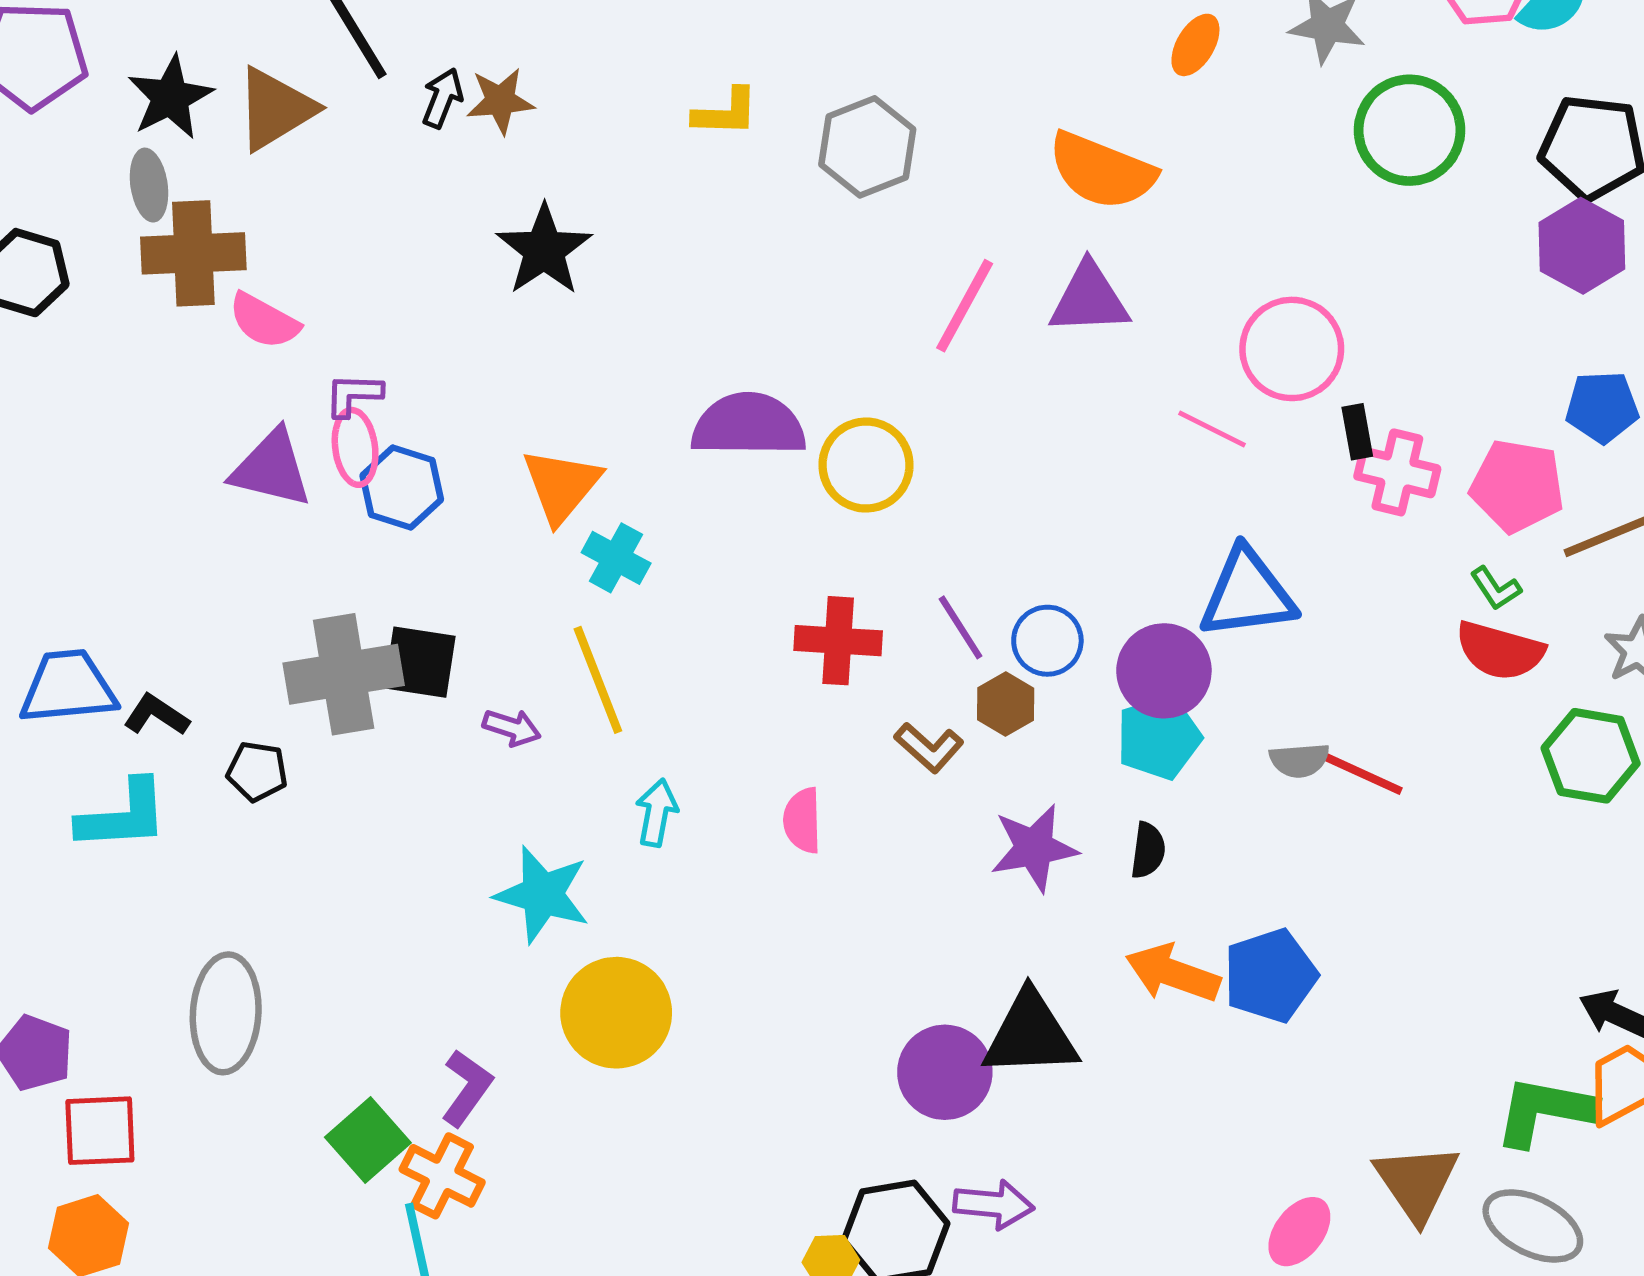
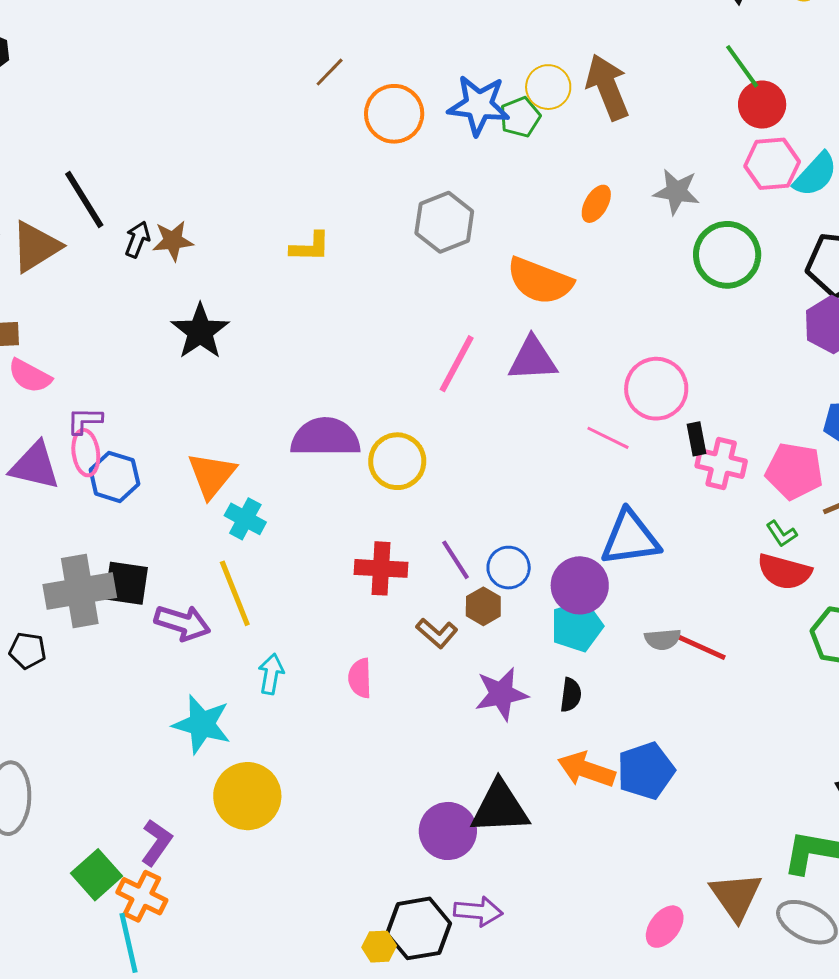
gray hexagon: (867, 147) -> (444, 222), moved
purple arrow: (512, 728) -> (182, 623), size x1.6

